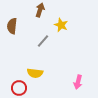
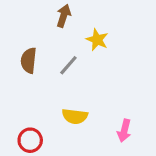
brown semicircle: (12, 26) -> (29, 60), moved
yellow semicircle: (35, 73) -> (75, 116), moved

